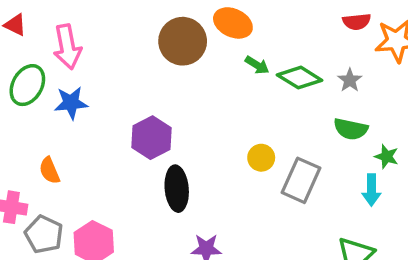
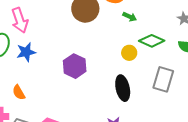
green diamond: (300, 78) -> (152, 41), moved
yellow circle: (261, 158) -> (129, 53), moved
black ellipse: (177, 189) -> (123, 88), moved

